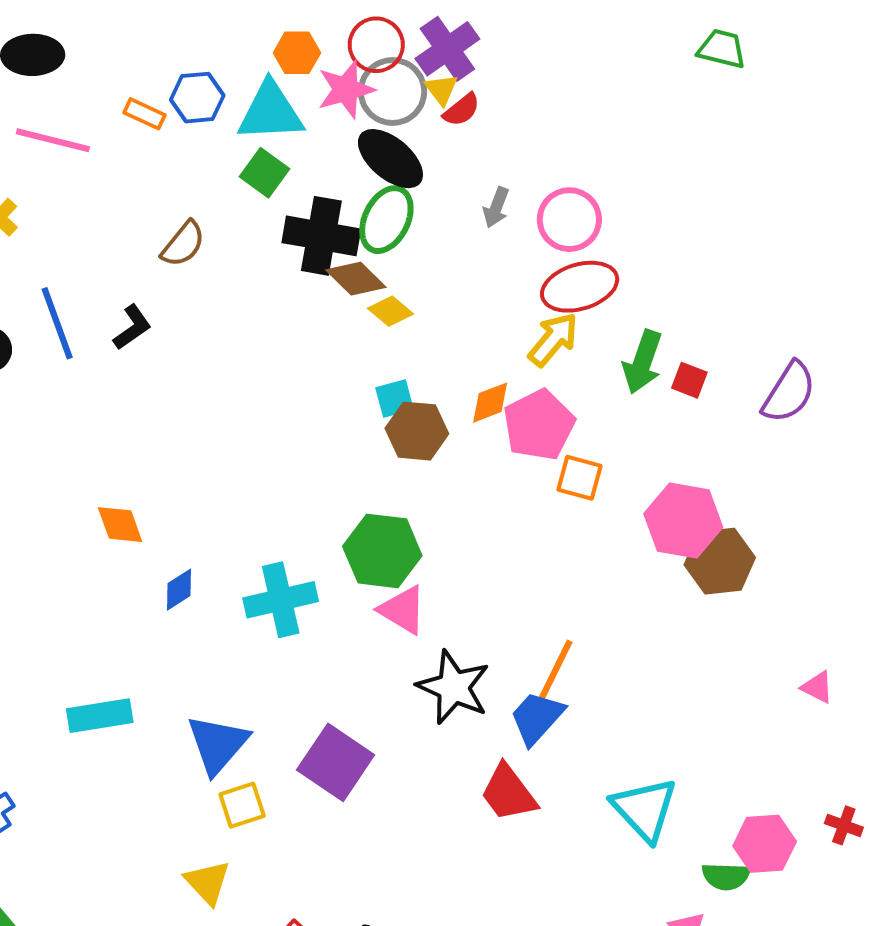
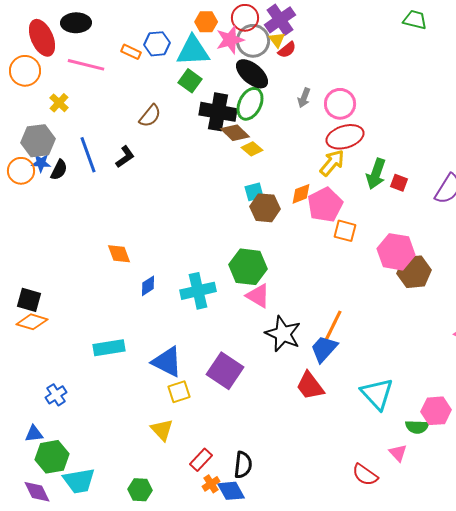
blue triangle: (218, 744) -> (167, 362), turned -44

